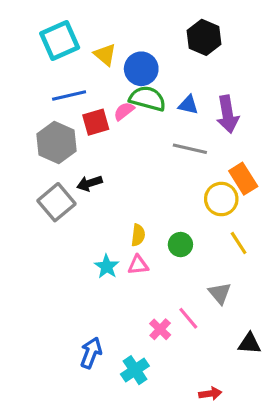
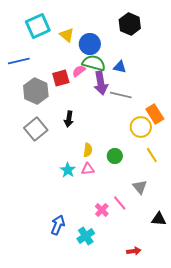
blue line: (69, 95) -> (19, 61), moved
purple arrow: (228, 114) -> (101, 83), moved
black arrow: (89, 183) -> (69, 119), moved, turned -63

